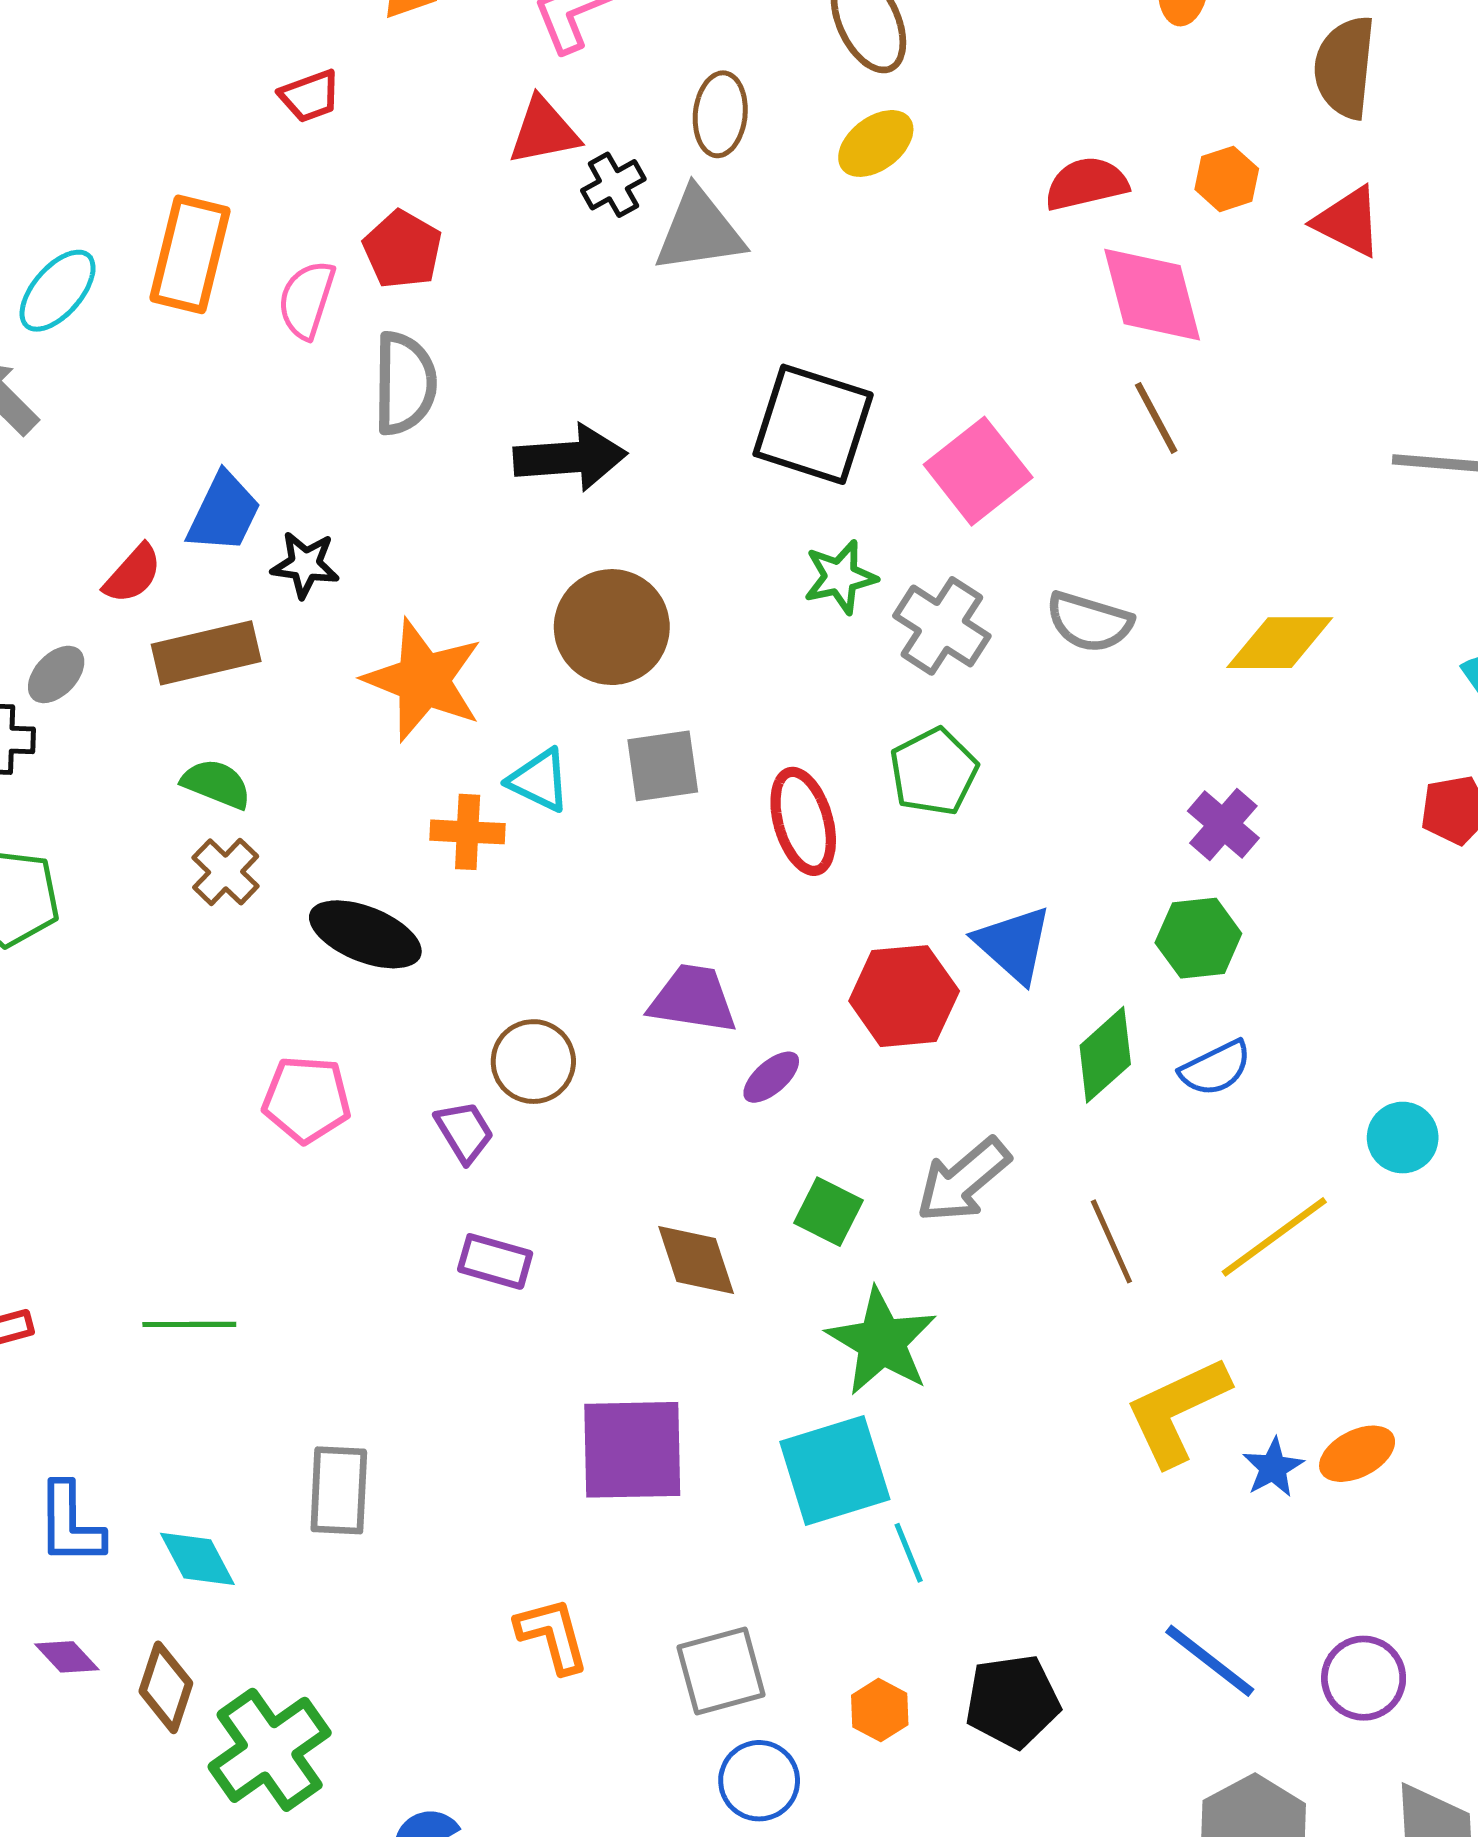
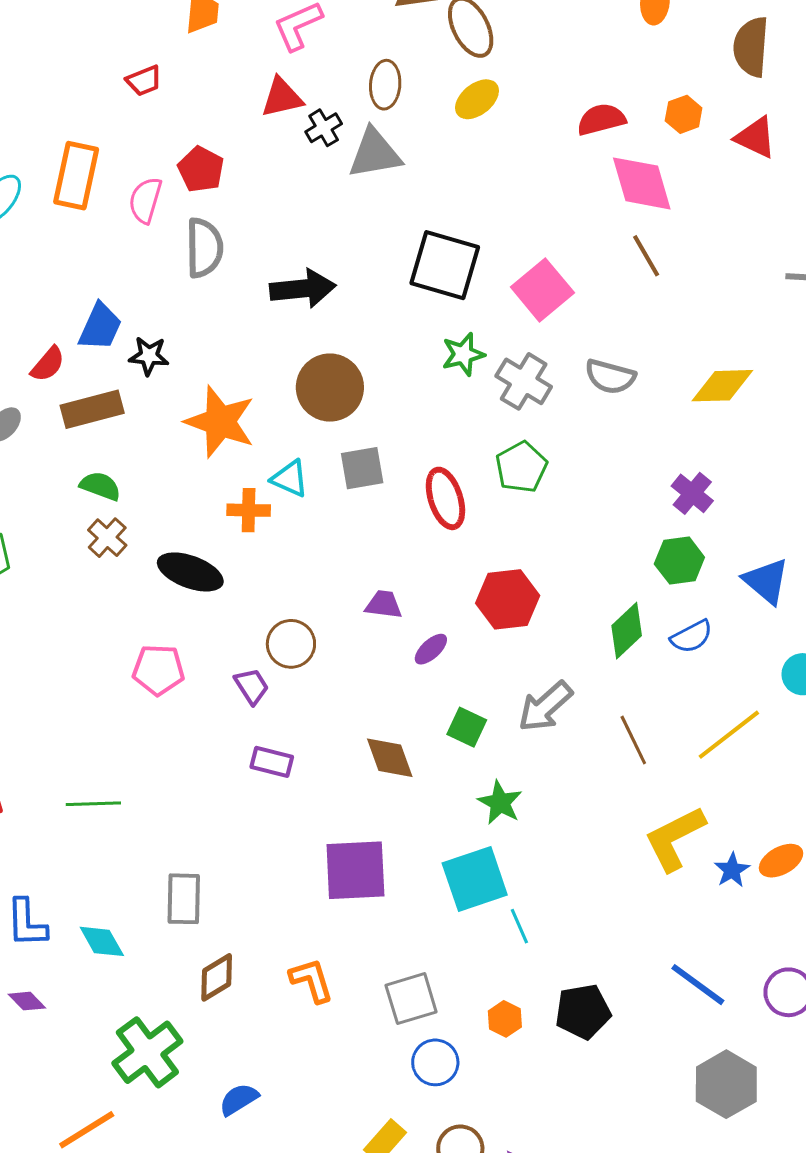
blue triangle: (1014, 944) -> (766, 581), moved
purple trapezoid: (693, 999) -> (384, 605), size x0.7
green star: (882, 1342) -> (500, 803), size x0.7
brown diamond: (166, 1687) -> (217, 977), moved, turned 42

